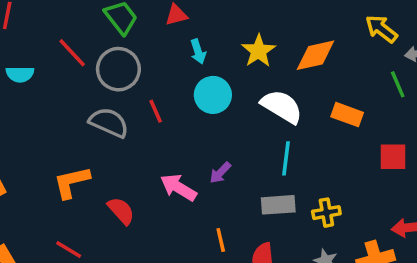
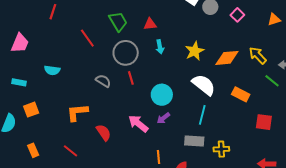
yellow arrow: (381, 29) -> (258, 55), moved
gray circle: (118, 69) -> (126, 53), moved
cyan semicircle: (20, 74) -> (52, 70), moved
green line: (398, 84) -> (272, 81), turned -35
cyan circle: (213, 95) -> (162, 95), moved
gray semicircle: (109, 122) -> (103, 81), size x0.7

